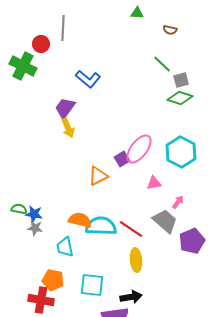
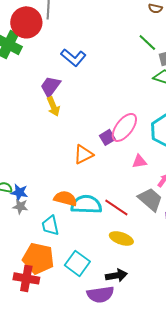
red circle: (41, 44) -> (26, 22), size x1.8
yellow ellipse: (136, 260) -> (121, 238), turned -65
orange pentagon: (53, 280) -> (38, 258), size x1.4
cyan square: (92, 285) -> (77, 263), turned 30

